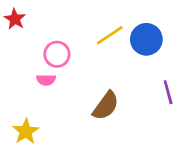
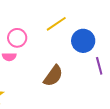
blue circle: (146, 39) -> (83, 41), moved

